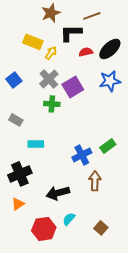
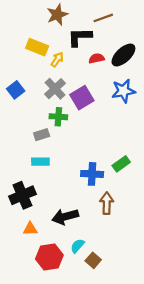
gray rectangle: (16, 120) -> (42, 135), moved, turned -48
blue cross: (82, 155) -> (92, 174), turned 30
orange triangle: (18, 204) -> (30, 229), moved, turned 32
brown square: (101, 228) -> (93, 260), moved

